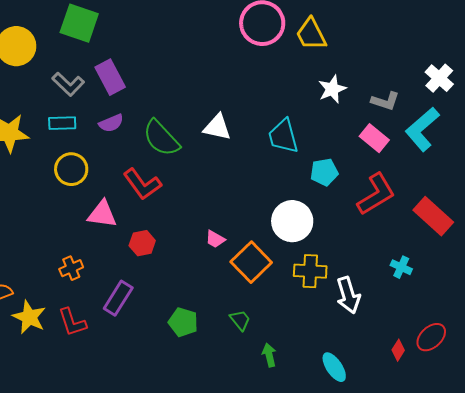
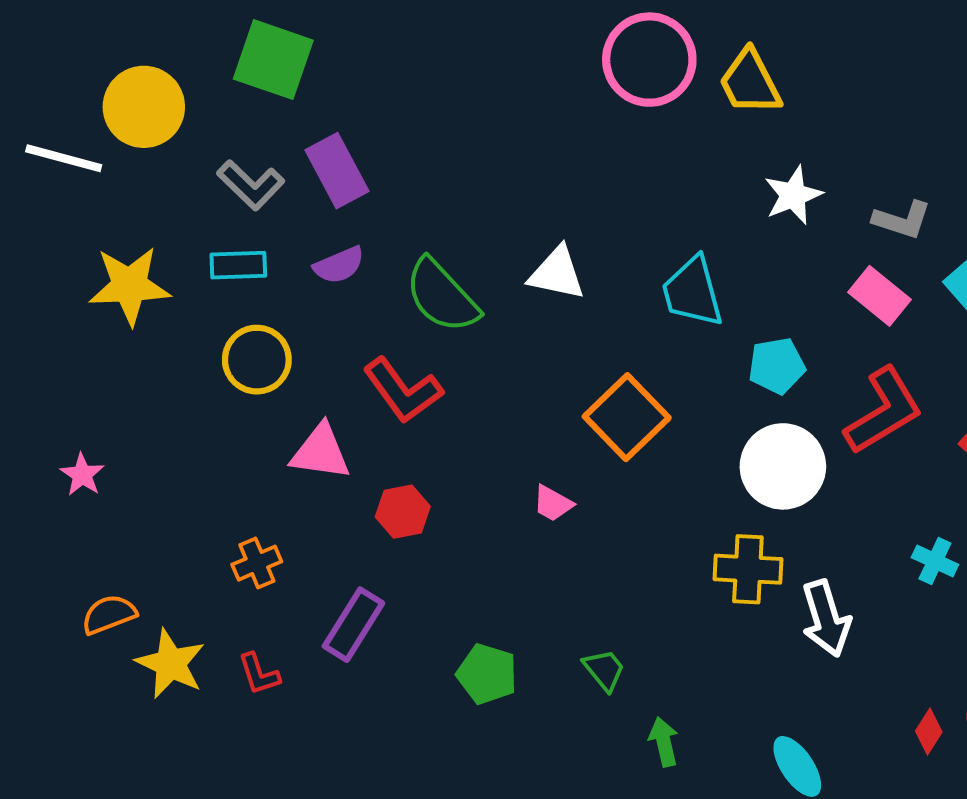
white circle: (292, 221) -> (783, 466), moved
orange square: (251, 262) -> (627, 417), moved
red L-shape: (72, 322) -> (259, 674), size x0.7

